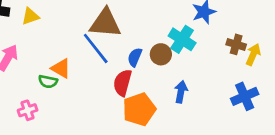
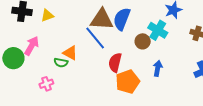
blue semicircle: (135, 57) -> (122, 19), moved, size x1.6

